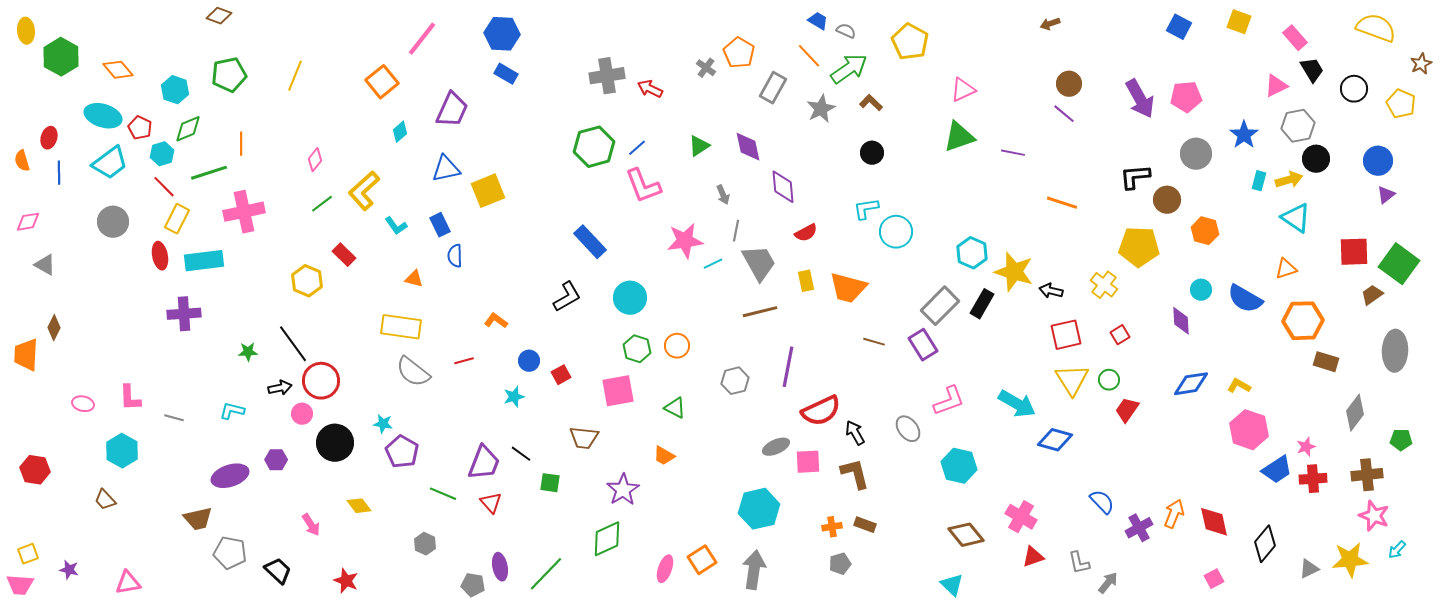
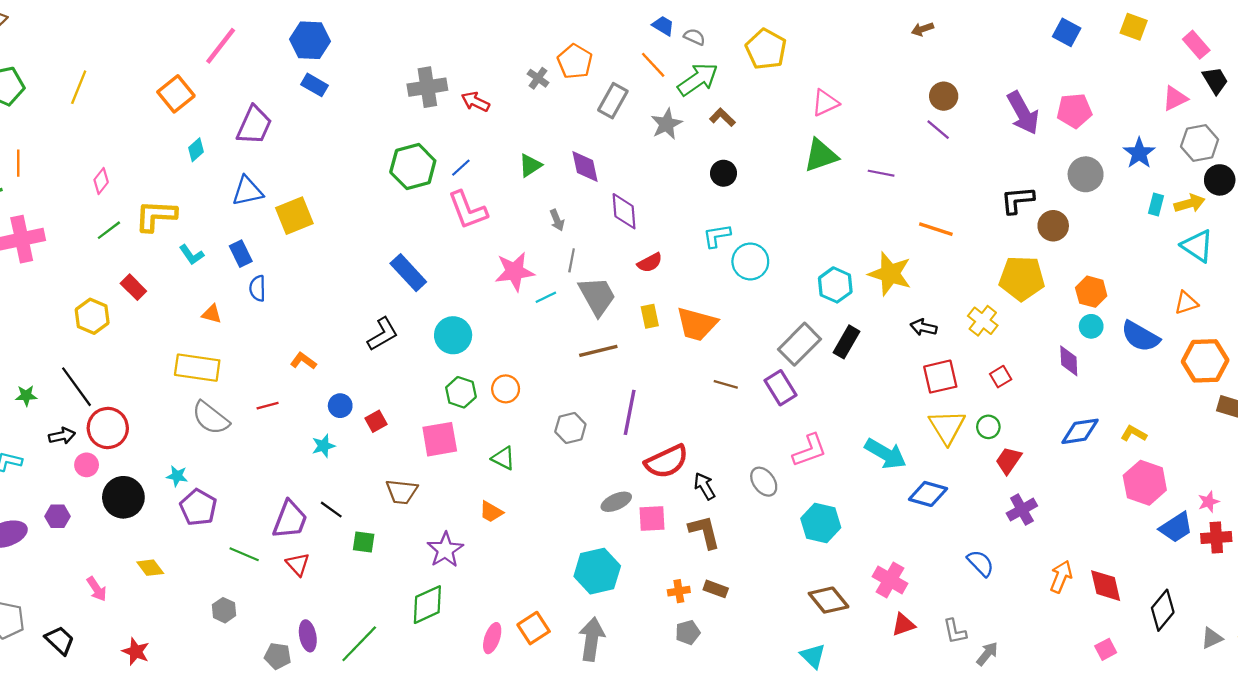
yellow L-shape: (364, 191) -> (156, 216), turned 45
orange hexagon: (1205, 231) -> (1091, 292), moved
yellow star: (1014, 272) -> (890, 274), moved
purple cross: (1139, 528) -> (1022, 510), moved

